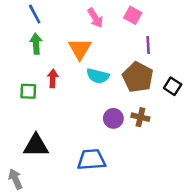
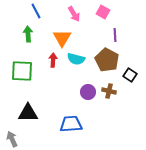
blue line: (35, 14) -> (36, 11), moved
red arrow: (53, 78) -> (53, 60), moved
black square: (173, 86) -> (130, 75), moved
green square: (28, 91) -> (22, 71), size x1.6

